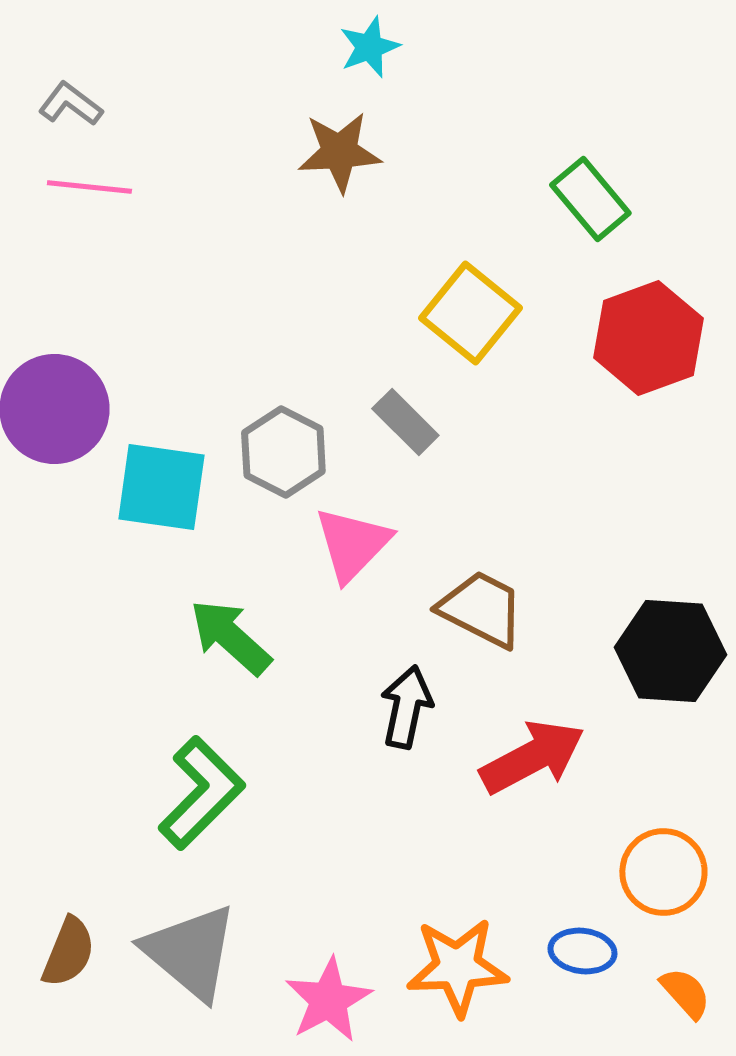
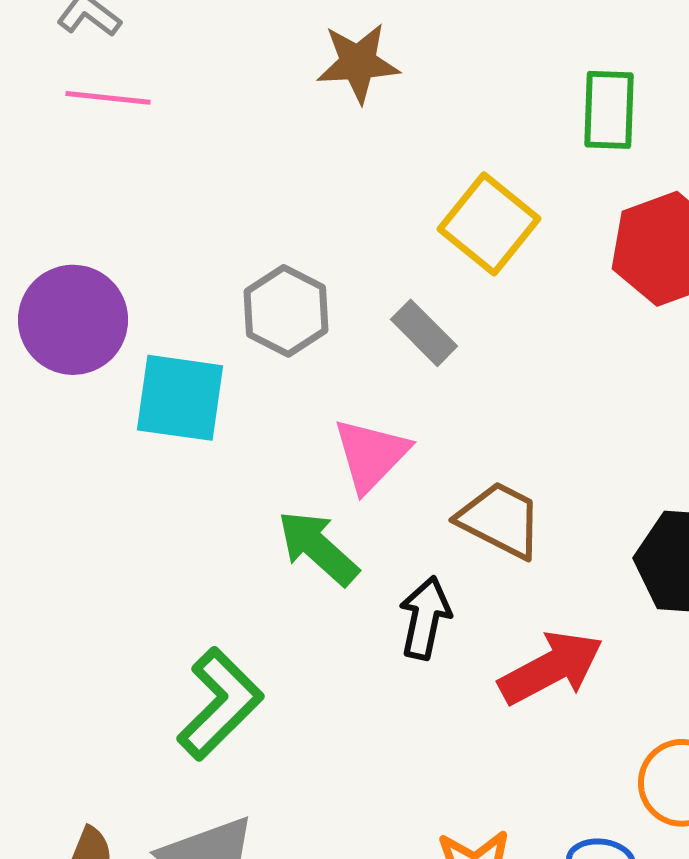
green rectangle: (590, 199) -> (609, 110), turned 42
gray hexagon: (283, 452) -> (286, 311), moved
green arrow: (230, 637) -> (318, 548), moved

